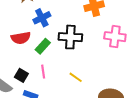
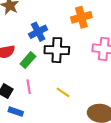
blue cross: (42, 18) -> (38, 32), moved

